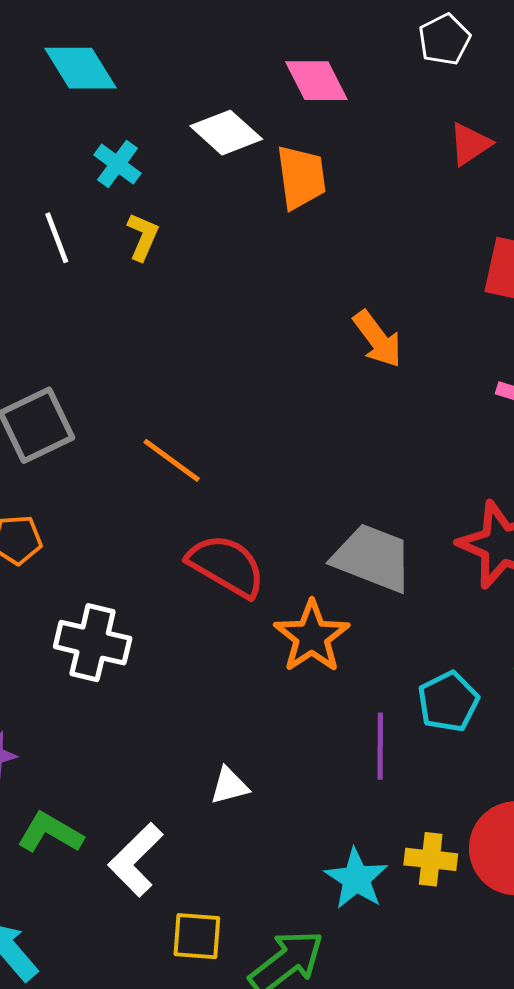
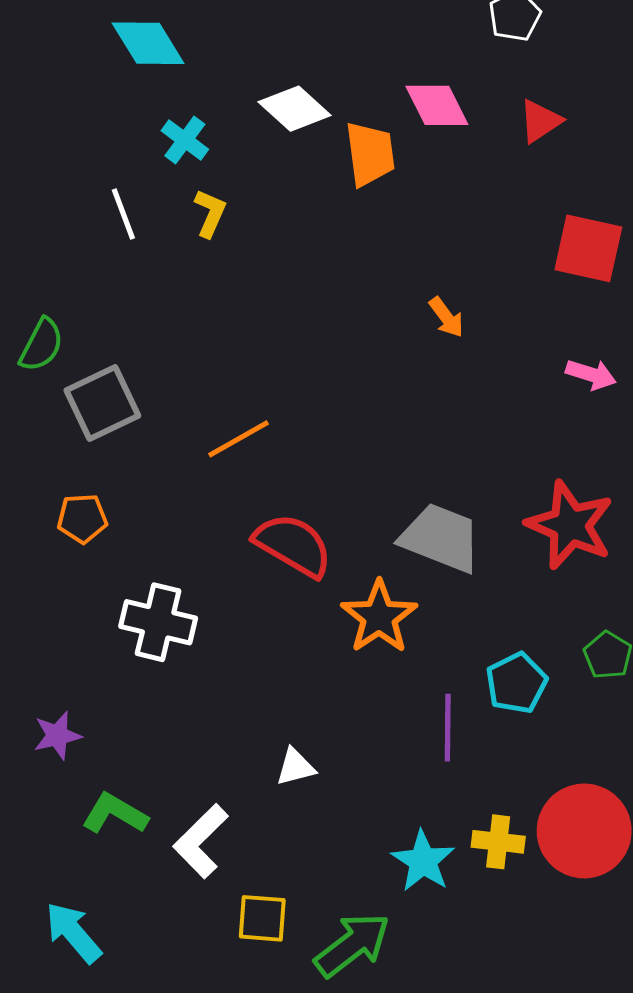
pink diamond: (316, 81) -> (437, 105), moved
orange arrow: (378, 339) -> (446, 317), size x0.7
orange line: (172, 460) -> (239, 439), turned -66

